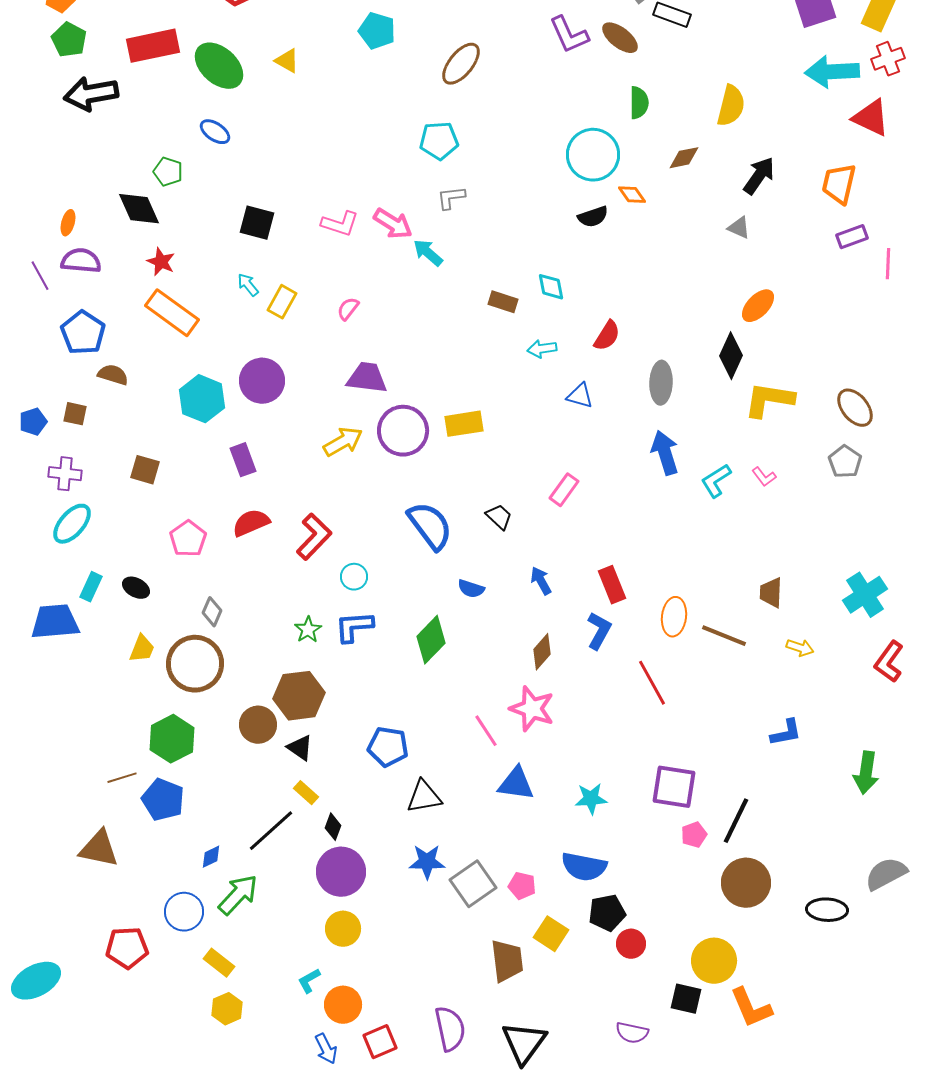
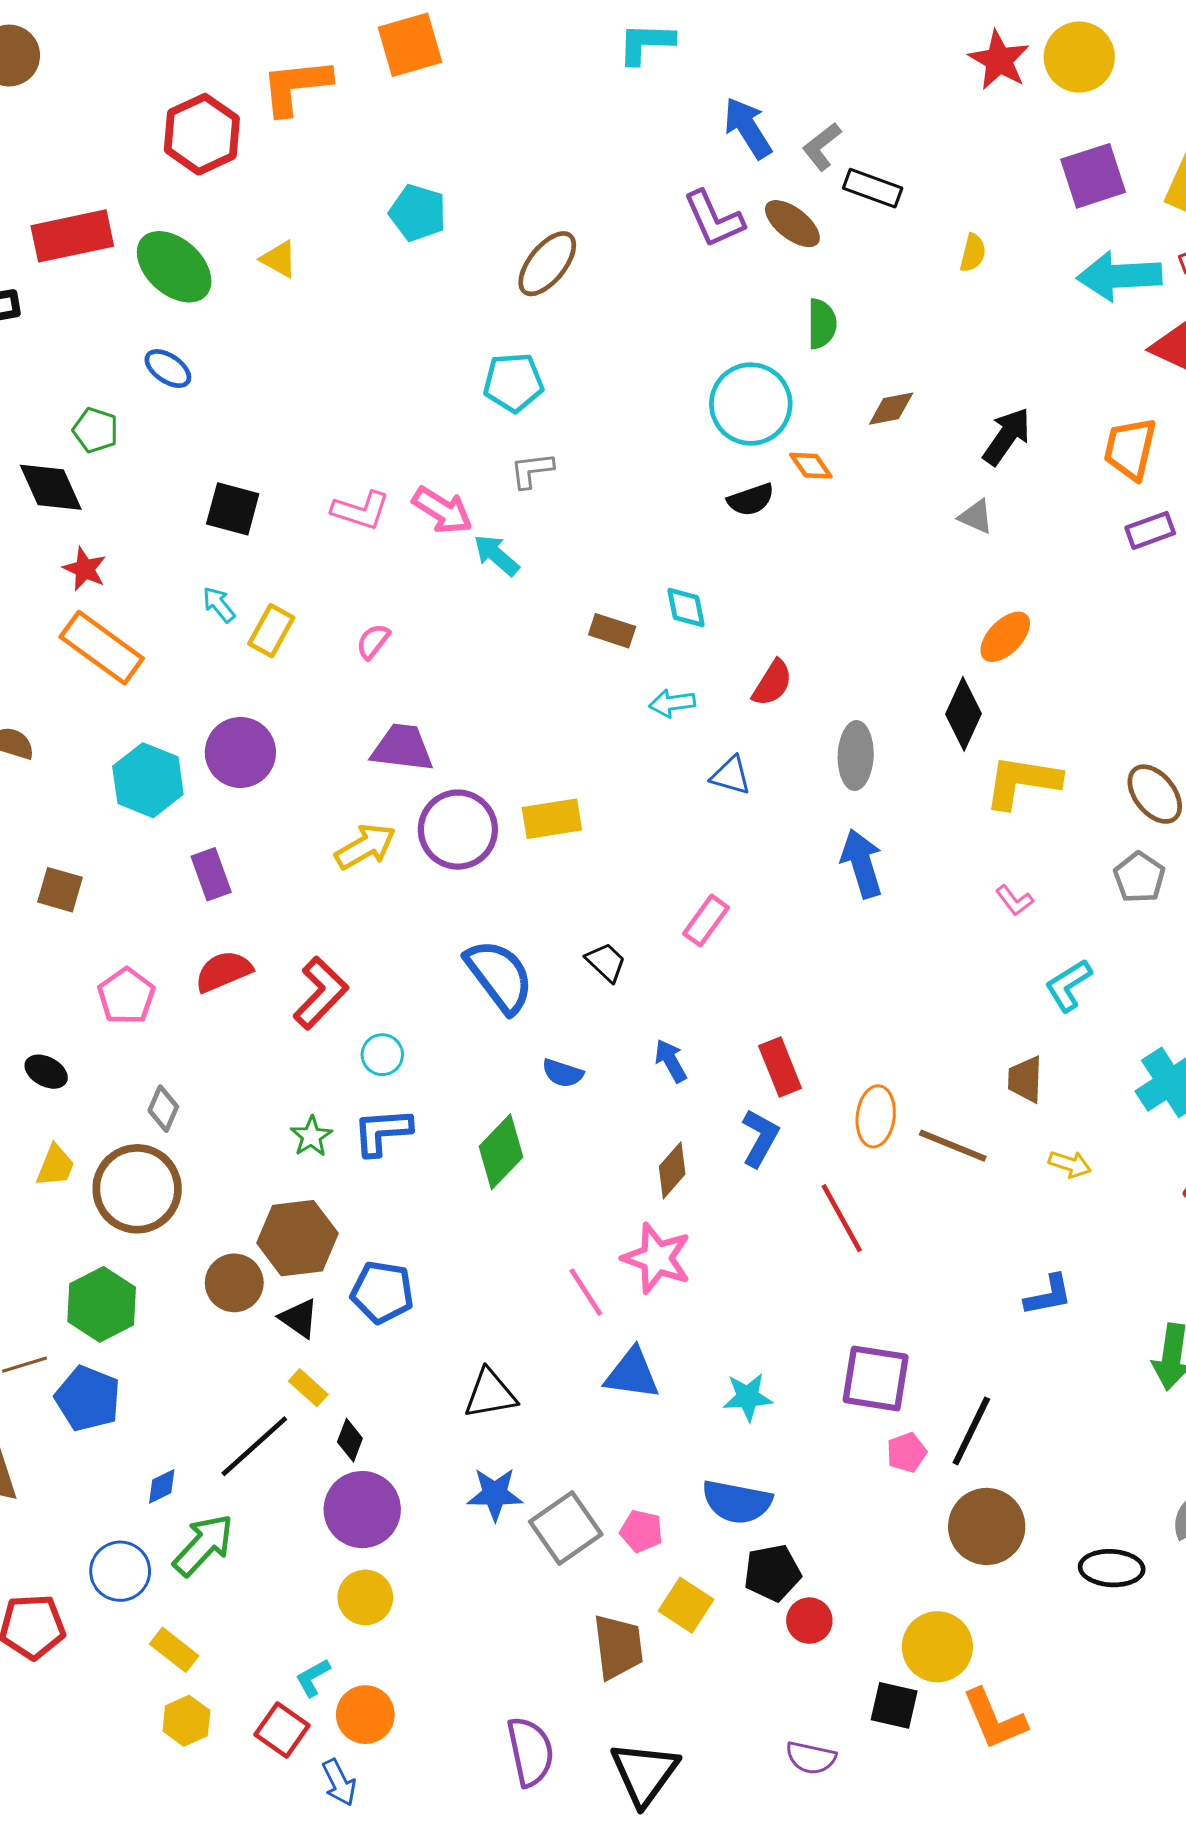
yellow semicircle: (731, 106) -> (973, 253), moved, size x0.6
cyan L-shape: (716, 481) -> (1068, 985), moved
blue pentagon: (388, 747) -> (382, 1292), moved
red square: (380, 1042) -> (282, 1730), moved, turned -32

